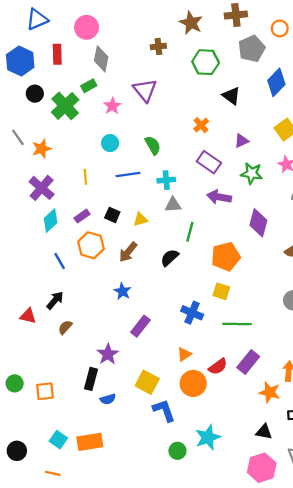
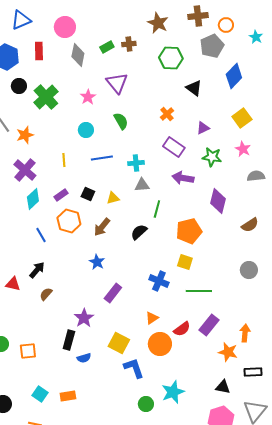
orange circle: (280, 28) -> (226, 25), moved
green rectangle: (89, 86) -> (107, 47), moved
green semicircle: (153, 145) -> (121, 121), moved
orange rectangle: (90, 442) -> (68, 396), size x0.7

